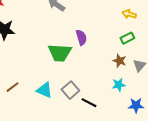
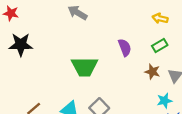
purple semicircle: (81, 37) -> (125, 48), moved
cyan star: (119, 85) -> (164, 101), moved

